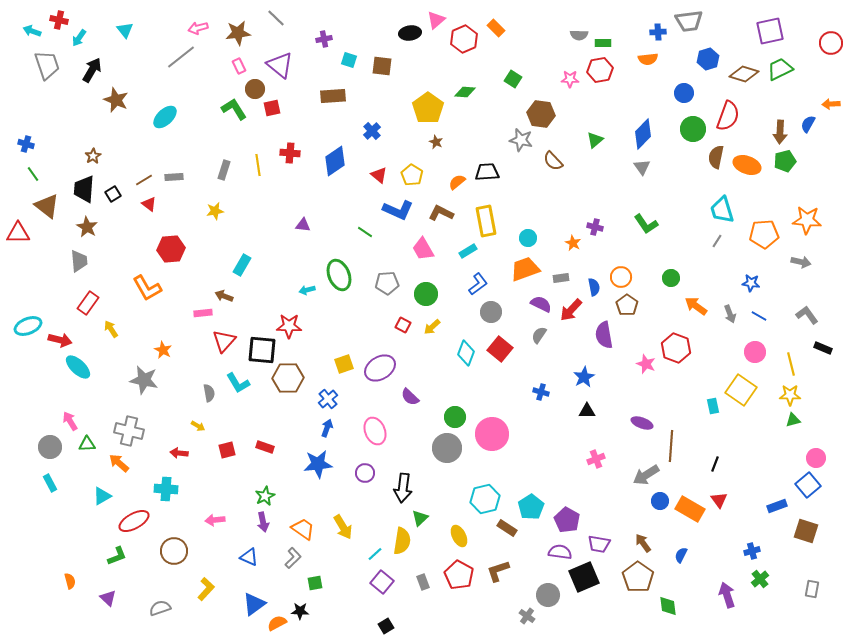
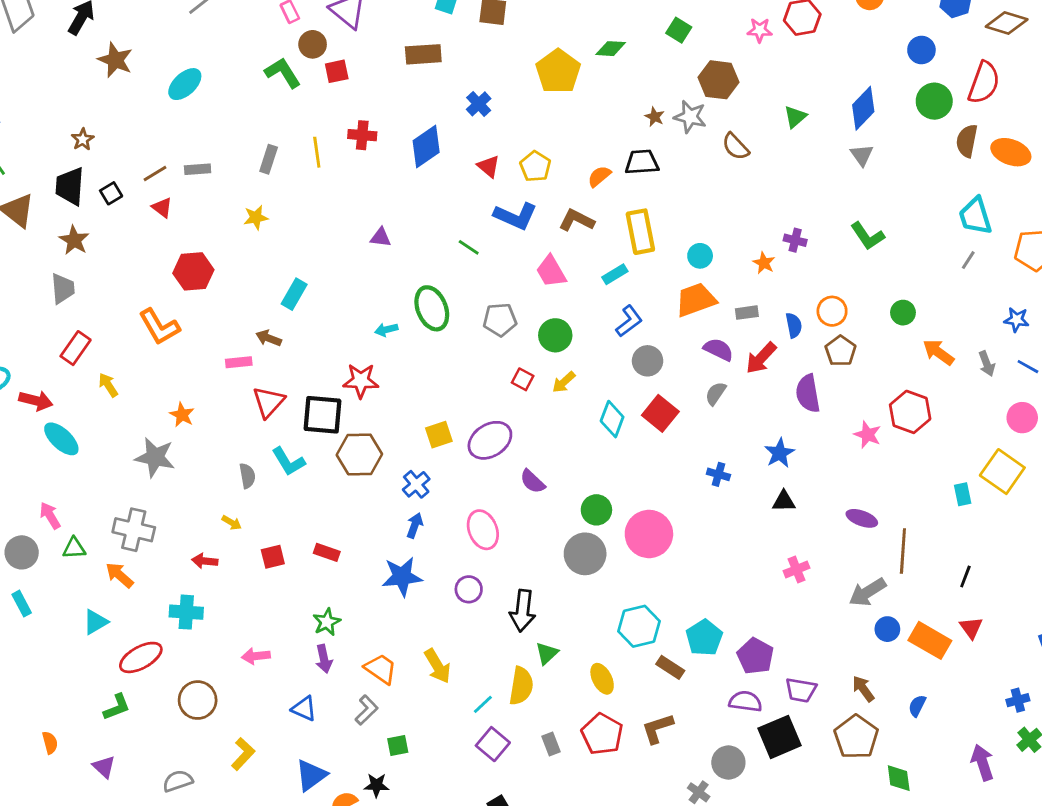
brown star: (436, 142) -> (655, 117), moved

